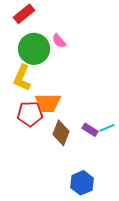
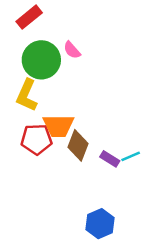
brown diamond: (61, 133) -> (78, 145), moved

